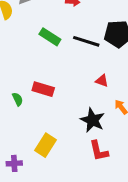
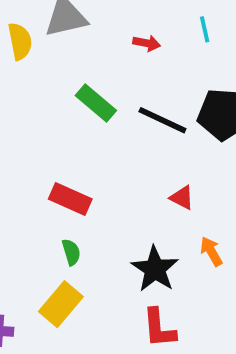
green semicircle: (18, 99) -> (71, 252), moved

